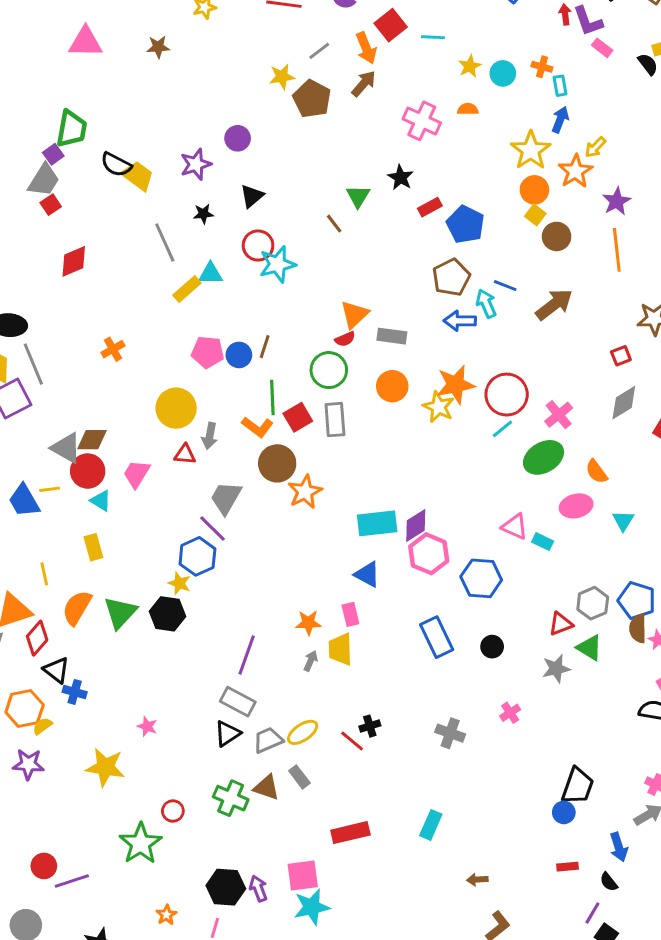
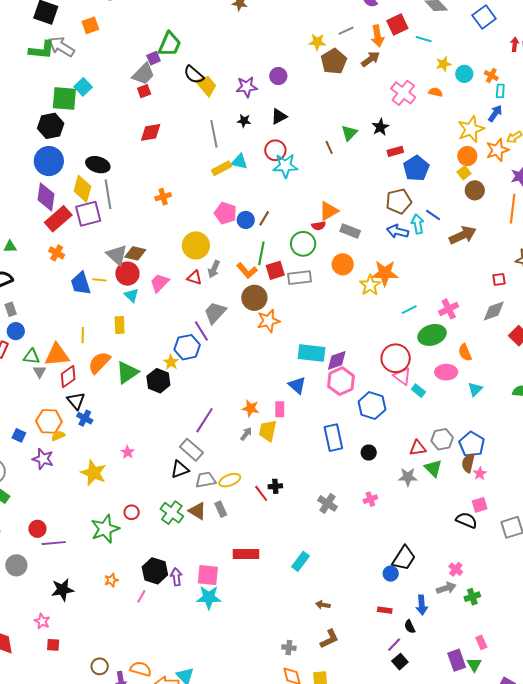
red circle: (507, 395) -> (396, 358), moved
gray rectangle: (335, 420) -> (299, 278), turned 75

